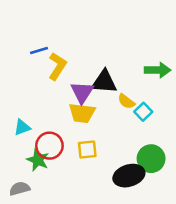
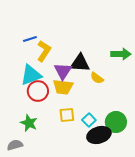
cyan square: (143, 112) -> (89, 120), moved
cyan triangle: (22, 127) -> (31, 75), moved, size x1.6
red circle: (49, 146) -> (38, 91), moved

